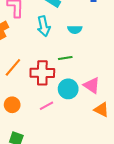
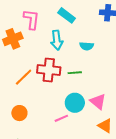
red cross: (42, 73) -> (49, 70), moved
pink line: (46, 106) -> (61, 118), moved

